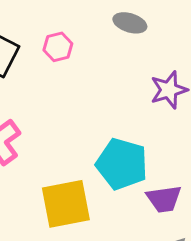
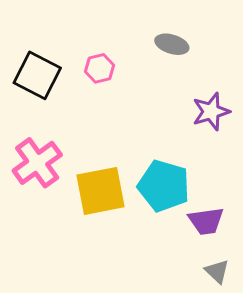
yellow square: (66, 204) -> (100, 191), moved

